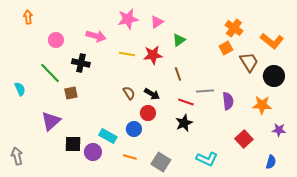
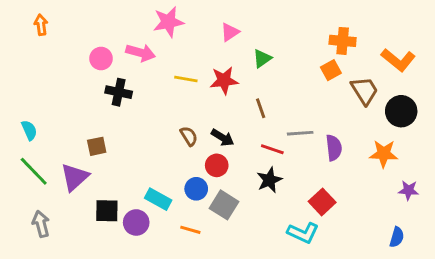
pink star: (128, 19) -> (168, 22), moved
orange cross: (234, 28) -> (343, 41), turned -30
pink circle: (56, 40) -> (101, 58), moved
green line: (50, 73) -> (34, 171), moved
brown square: (71, 93) -> (97, 146), moved
red square: (244, 139) -> (322, 202), moved
gray arrow: (17, 156) -> (41, 224), moved
gray square: (161, 162) -> (224, 205), moved

